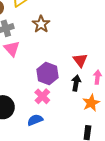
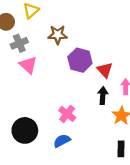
brown star: (41, 24) -> (58, 35), turned -30
purple hexagon: (48, 74) -> (80, 60), moved

